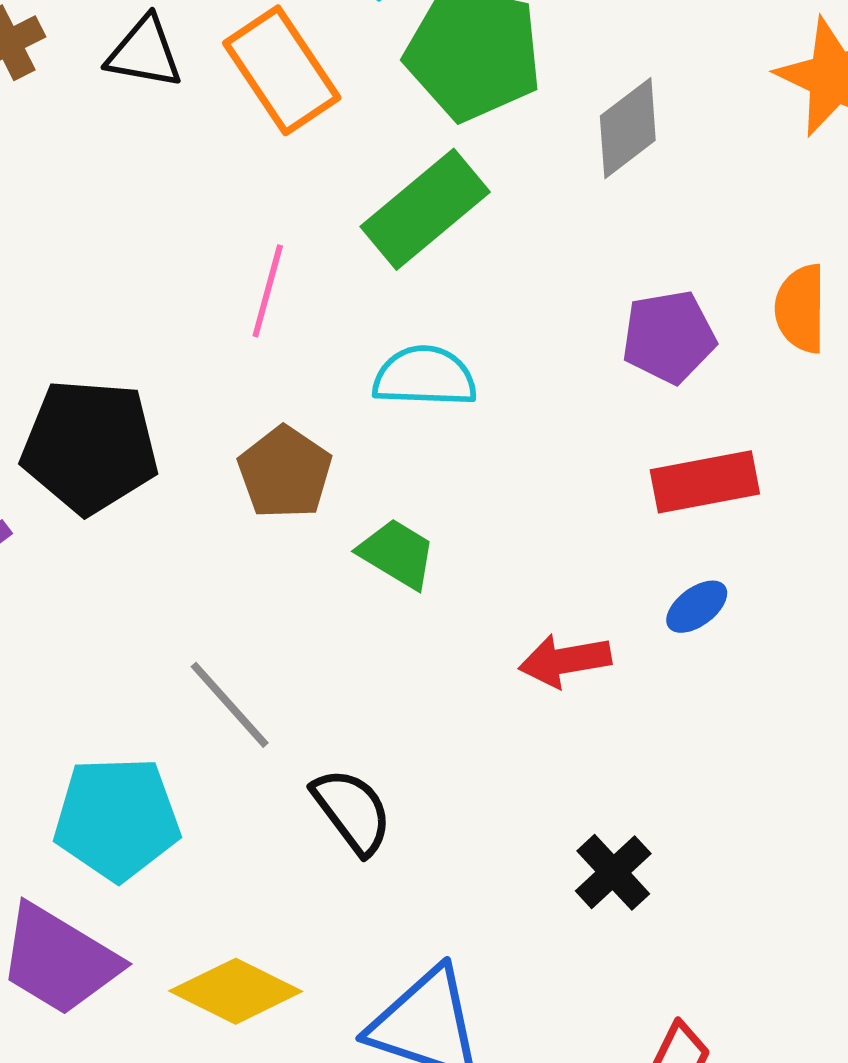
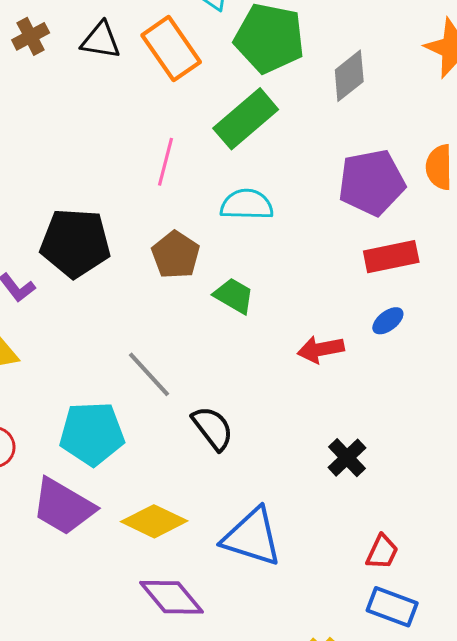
purple pentagon: (669, 337) -> (372, 183), size x1.4

